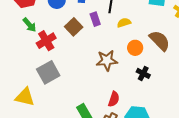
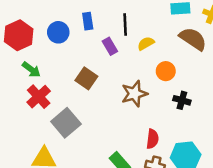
brown square: (74, 27) -> (86, 78), moved
red cross: (46, 41) -> (39, 97), moved
brown semicircle: (160, 41) -> (193, 39), moved

